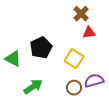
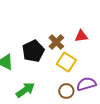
brown cross: (81, 14) -> (56, 42), moved

